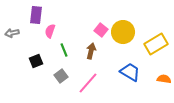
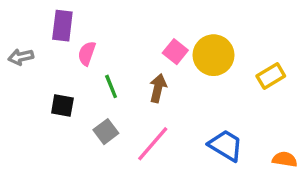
yellow rectangle: (156, 44) -> (271, 76), size x0.7
black square: (36, 61) -> (62, 105), turned 32
blue trapezoid: (130, 72) -> (226, 145), moved
orange semicircle: (164, 79) -> (285, 159), moved

